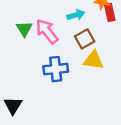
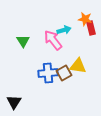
pink arrow: (47, 31) -> (53, 40), moved
brown square: (85, 39) -> (64, 73), moved

